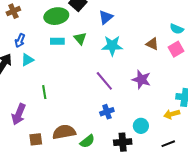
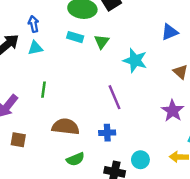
blue triangle: (106, 17) -> (170, 32), moved
blue arrow: (20, 41) -> (34, 24), turned 128
purple star: (141, 79) -> (173, 111), moved
brown semicircle: (64, 132) -> (66, 127), moved

